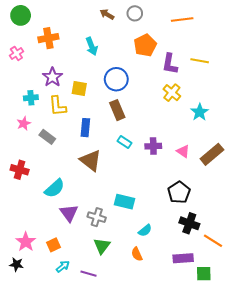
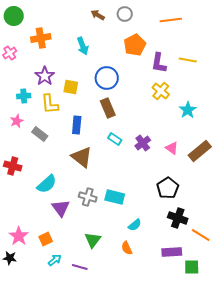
purple cross: (153, 146) -> (143, 143), turned -35
gray cross: (97, 217) -> (88, 197), moved

